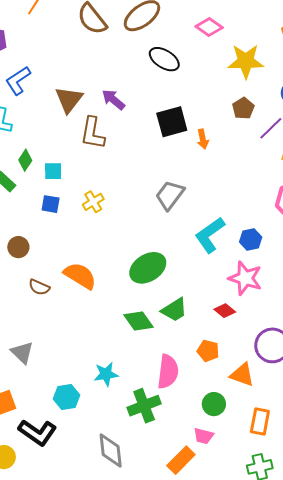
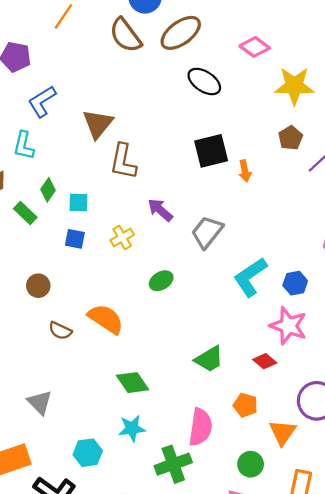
purple arrow: (113, 100) -> (160, 210), moved
green ellipse: (148, 268) -> (161, 281), moved, size x0.6
green diamond: (138, 321) -> (133, 383), moved
orange triangle: (242, 375) -> (283, 432), turned 44

